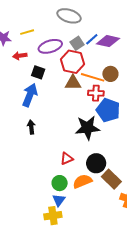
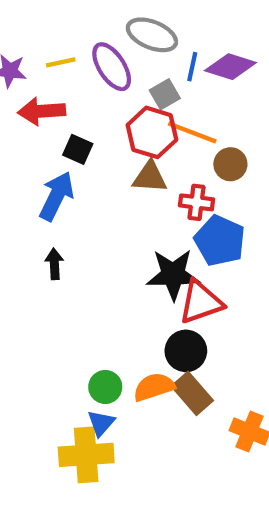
blue line: (92, 39) -> (192, 67), moved, turned -40
purple diamond: (108, 41) -> (230, 67), moved
purple ellipse: (50, 46) -> (112, 67), moved, turned 70
red arrow: (20, 56) -> (42, 111), size x1.5
orange line: (93, 77) -> (192, 132), moved
red triangle: (67, 158) -> (201, 302), moved, size x1.6
brown rectangle: (111, 179) -> (192, 393), moved
yellow cross: (53, 216) -> (86, 455), size x1.4

